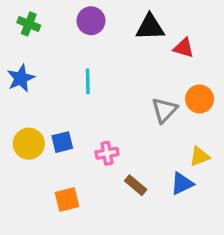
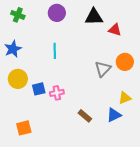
yellow circle: (29, 144) -> (18, 79), moved
pink cross: (107, 153) -> (57, 93), moved
orange square: (67, 200) -> (24, 128), moved

